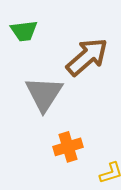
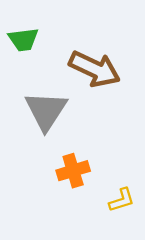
brown arrow: (87, 57) -> (95, 69), turned 66

